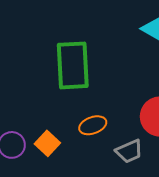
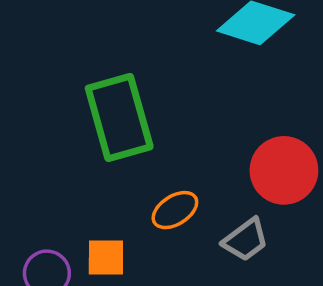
orange square: (47, 143) -> (106, 257), turned -30

